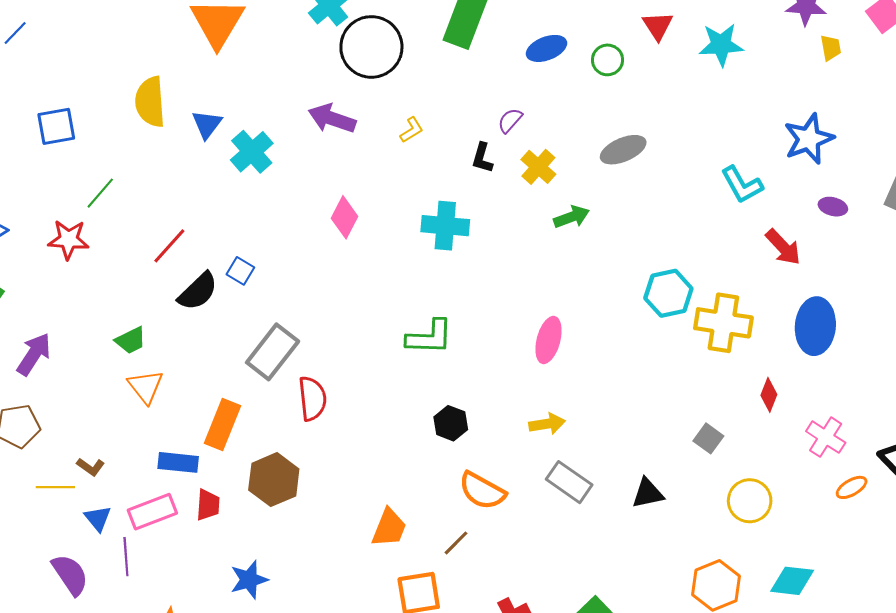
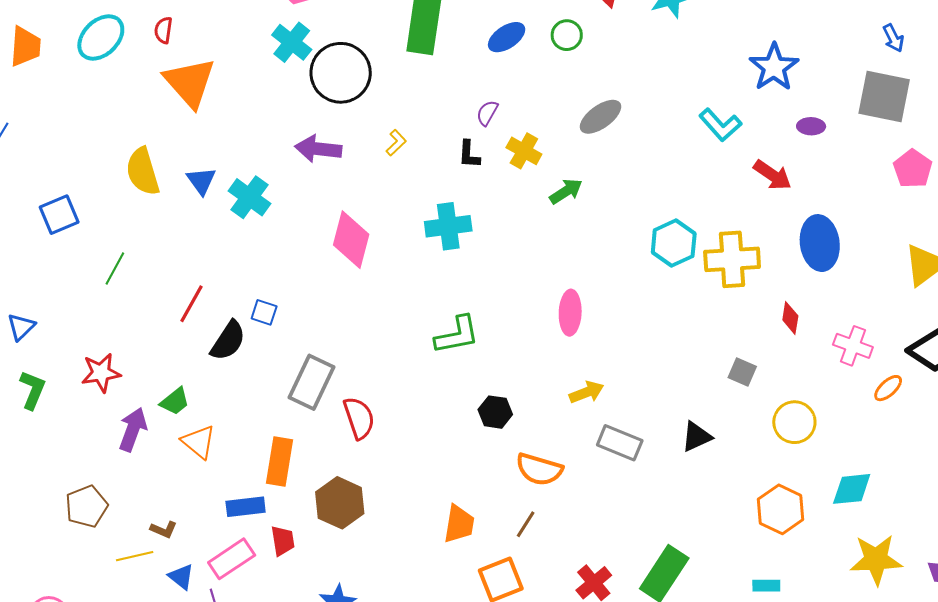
pink diamond: (344, 217) -> (351, 240), size x1.4
red star: (68, 240) -> (101, 373), moved
purple arrow: (34, 354) -> (133, 429), moved

